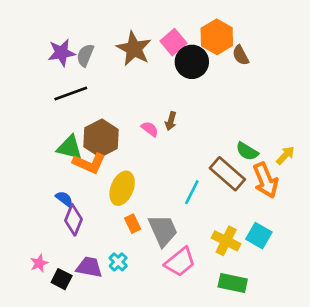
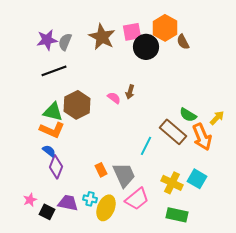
pink square: (173, 42) -> (132, 32), turned 30
orange L-shape: (89, 163) -> (52, 130), moved
yellow ellipse: (122, 188) -> (106, 208), moved
cyan cross: (118, 262) -> (90, 199), turned -32

